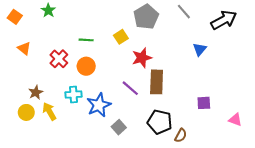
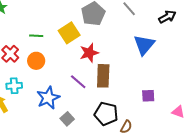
black arrow: (224, 20) -> (167, 17), size x0.7
yellow square: (121, 37) -> (69, 33), size x1.5
blue triangle: (200, 49) -> (144, 45), size x1.6
cyan cross: (74, 95) -> (14, 86), moved

